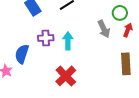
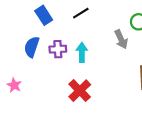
blue semicircle: (22, 54) -> (32, 47), moved

